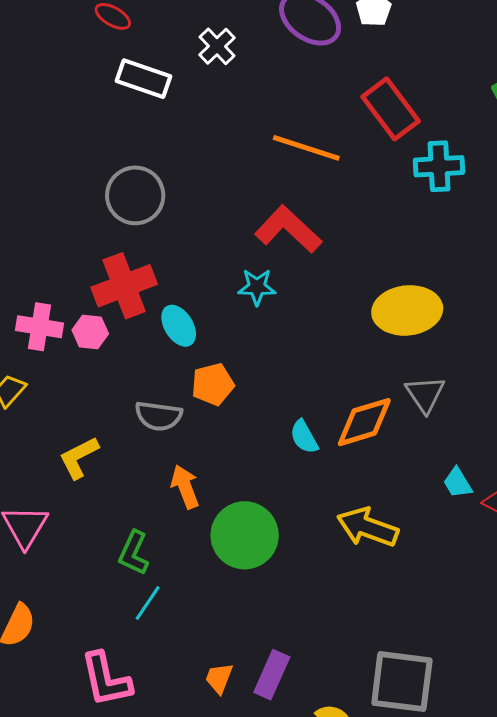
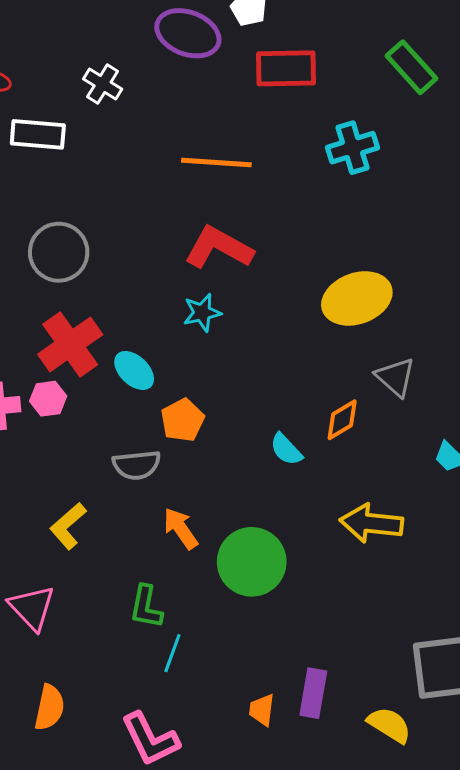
red rectangle: (391, 109) -> (286, 68), moved, turned -40
orange diamond: (364, 422) -> (342, 420), size x0.7

